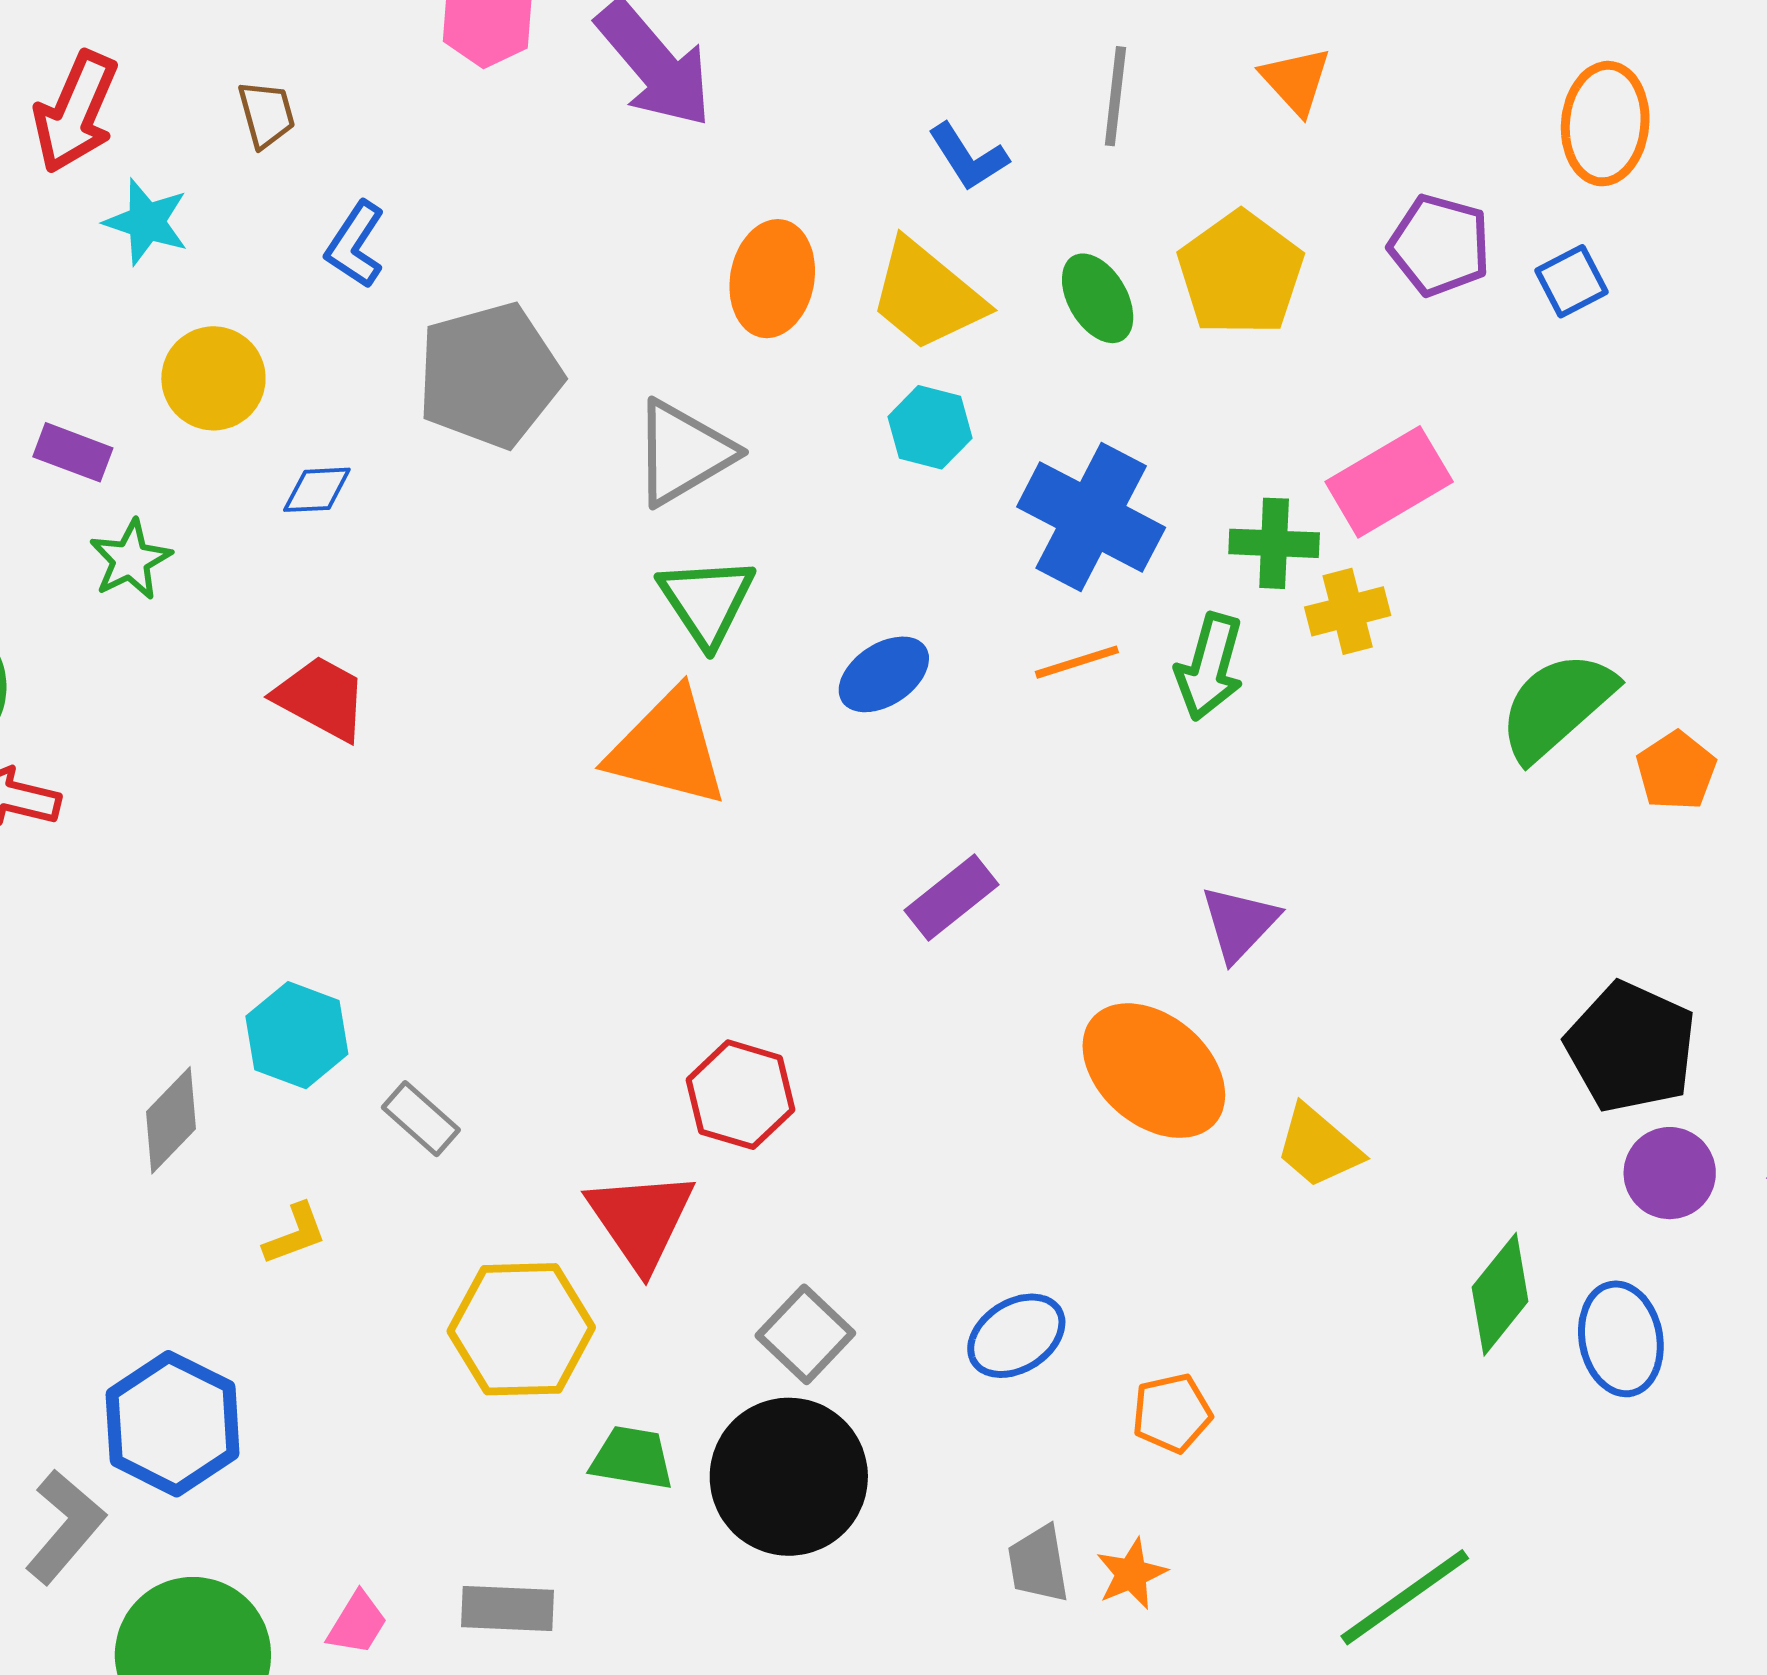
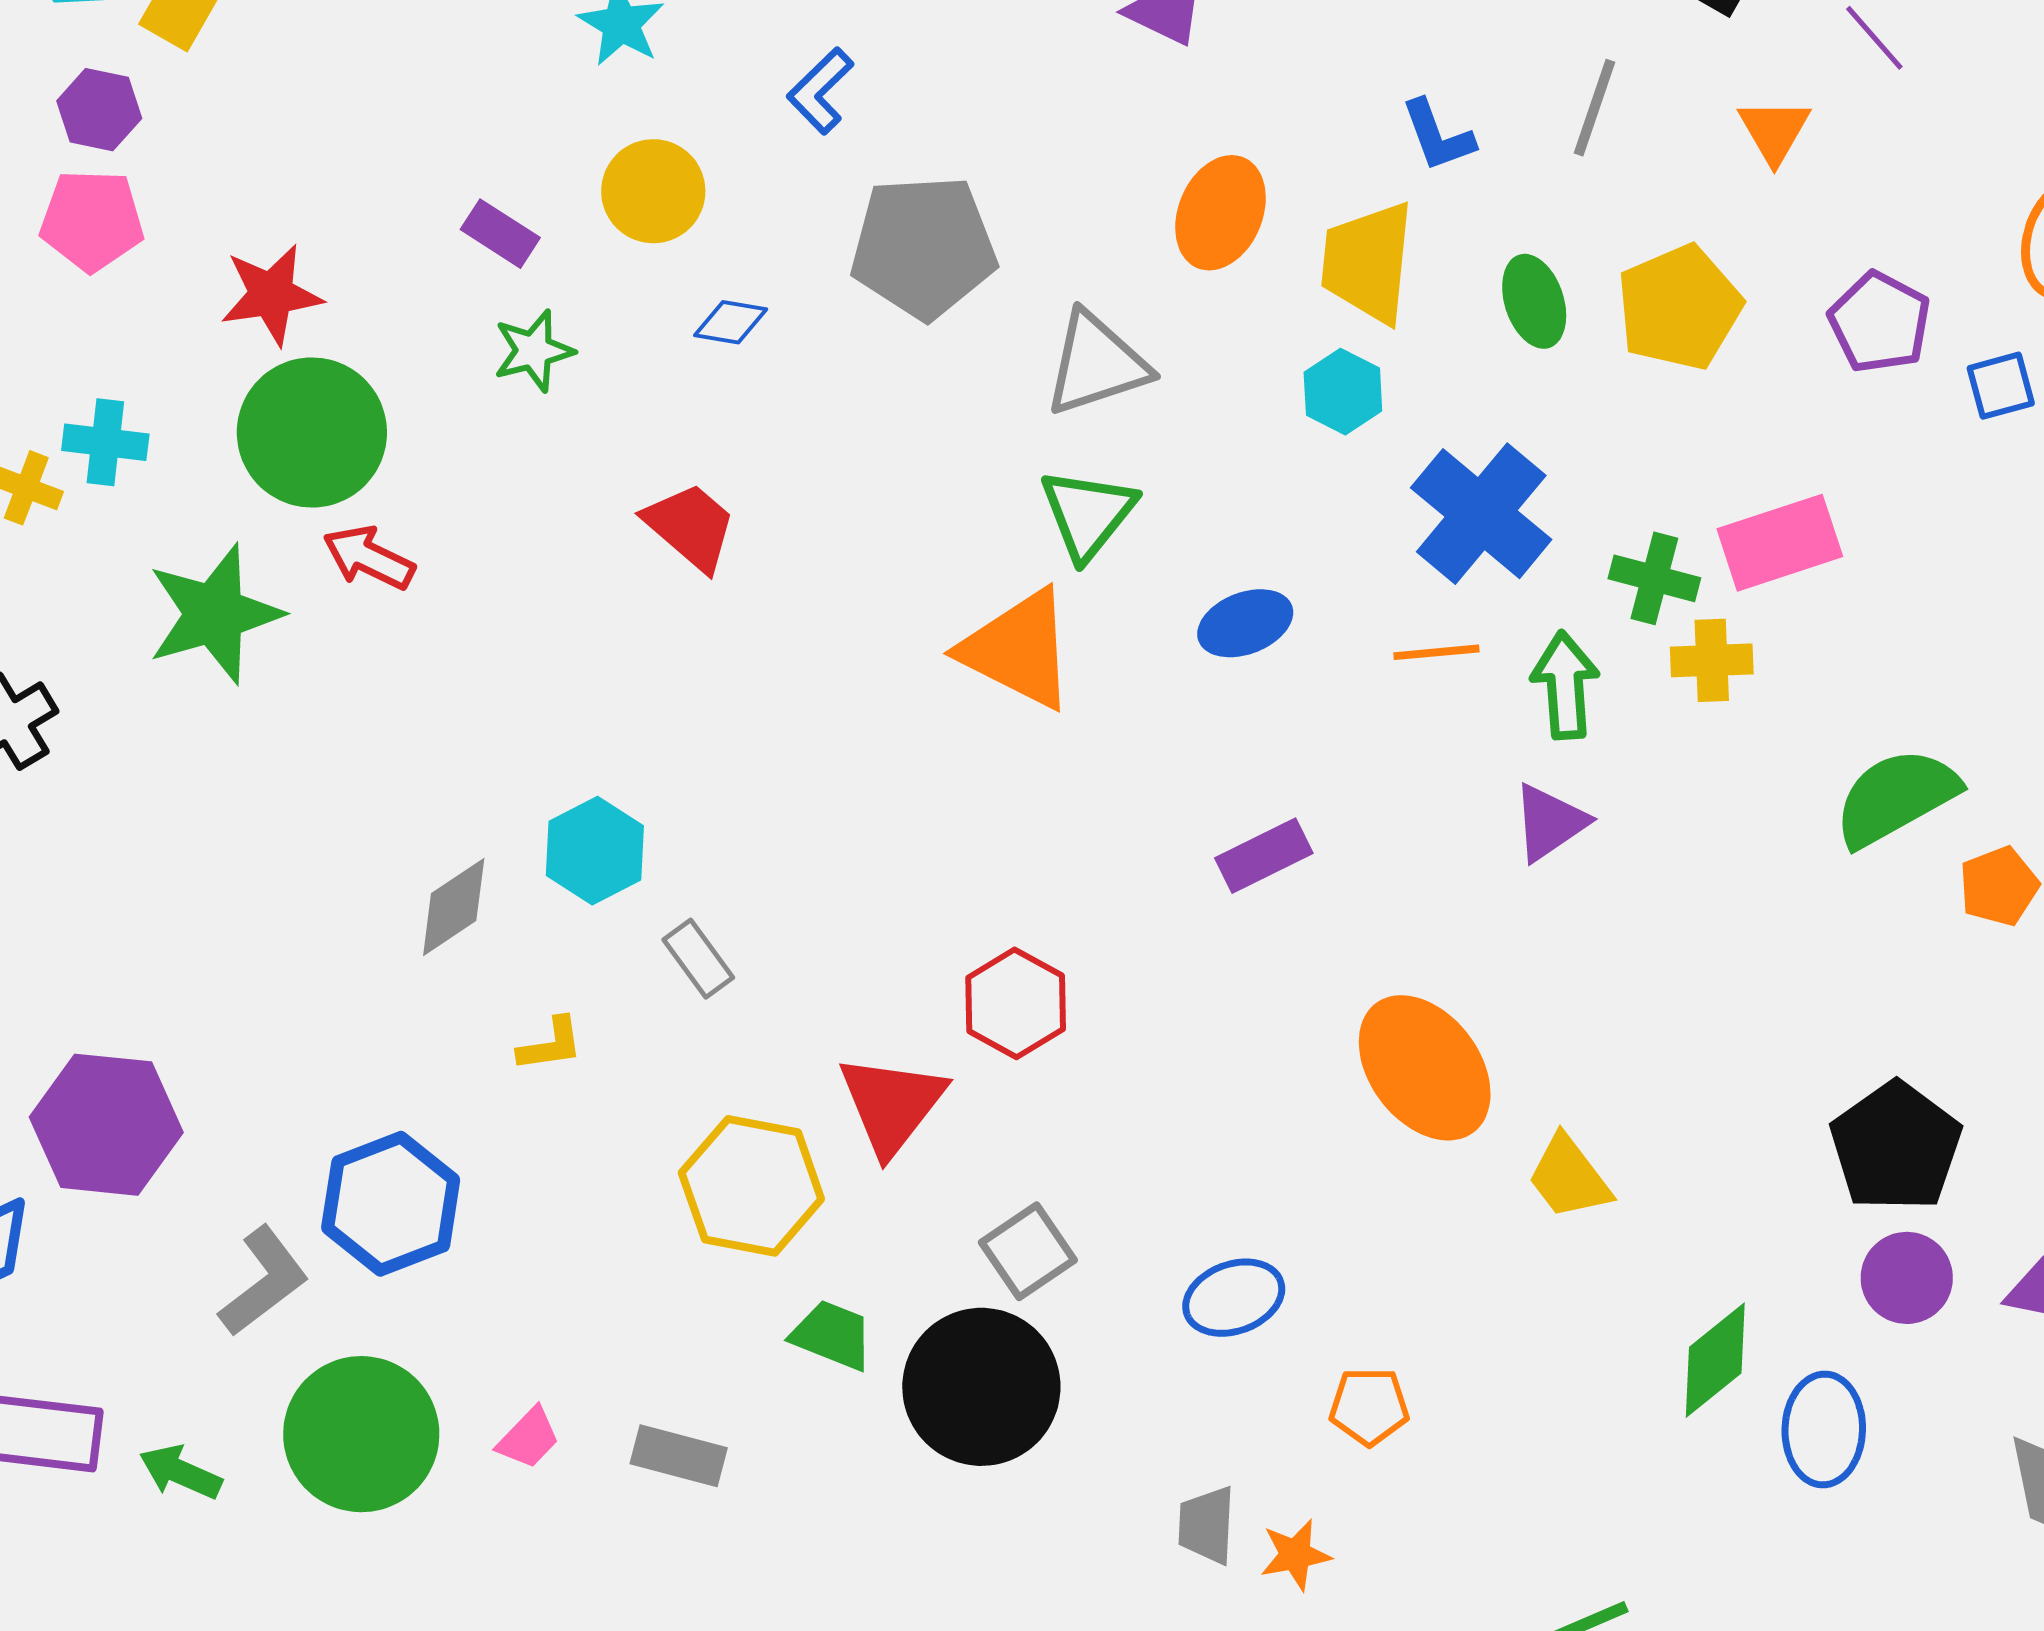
yellow trapezoid: (927, 296) -> (1368, 262), turned 44
green arrow: (1210, 667) -> (1565, 685), turned 148
purple triangle: (1239, 923) -> (1550, 822), moved

